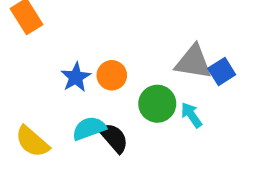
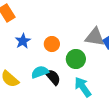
blue star: (76, 77) -> (23, 41), moved
cyan arrow: (191, 115) -> (83, 87), moved, size x1.5

